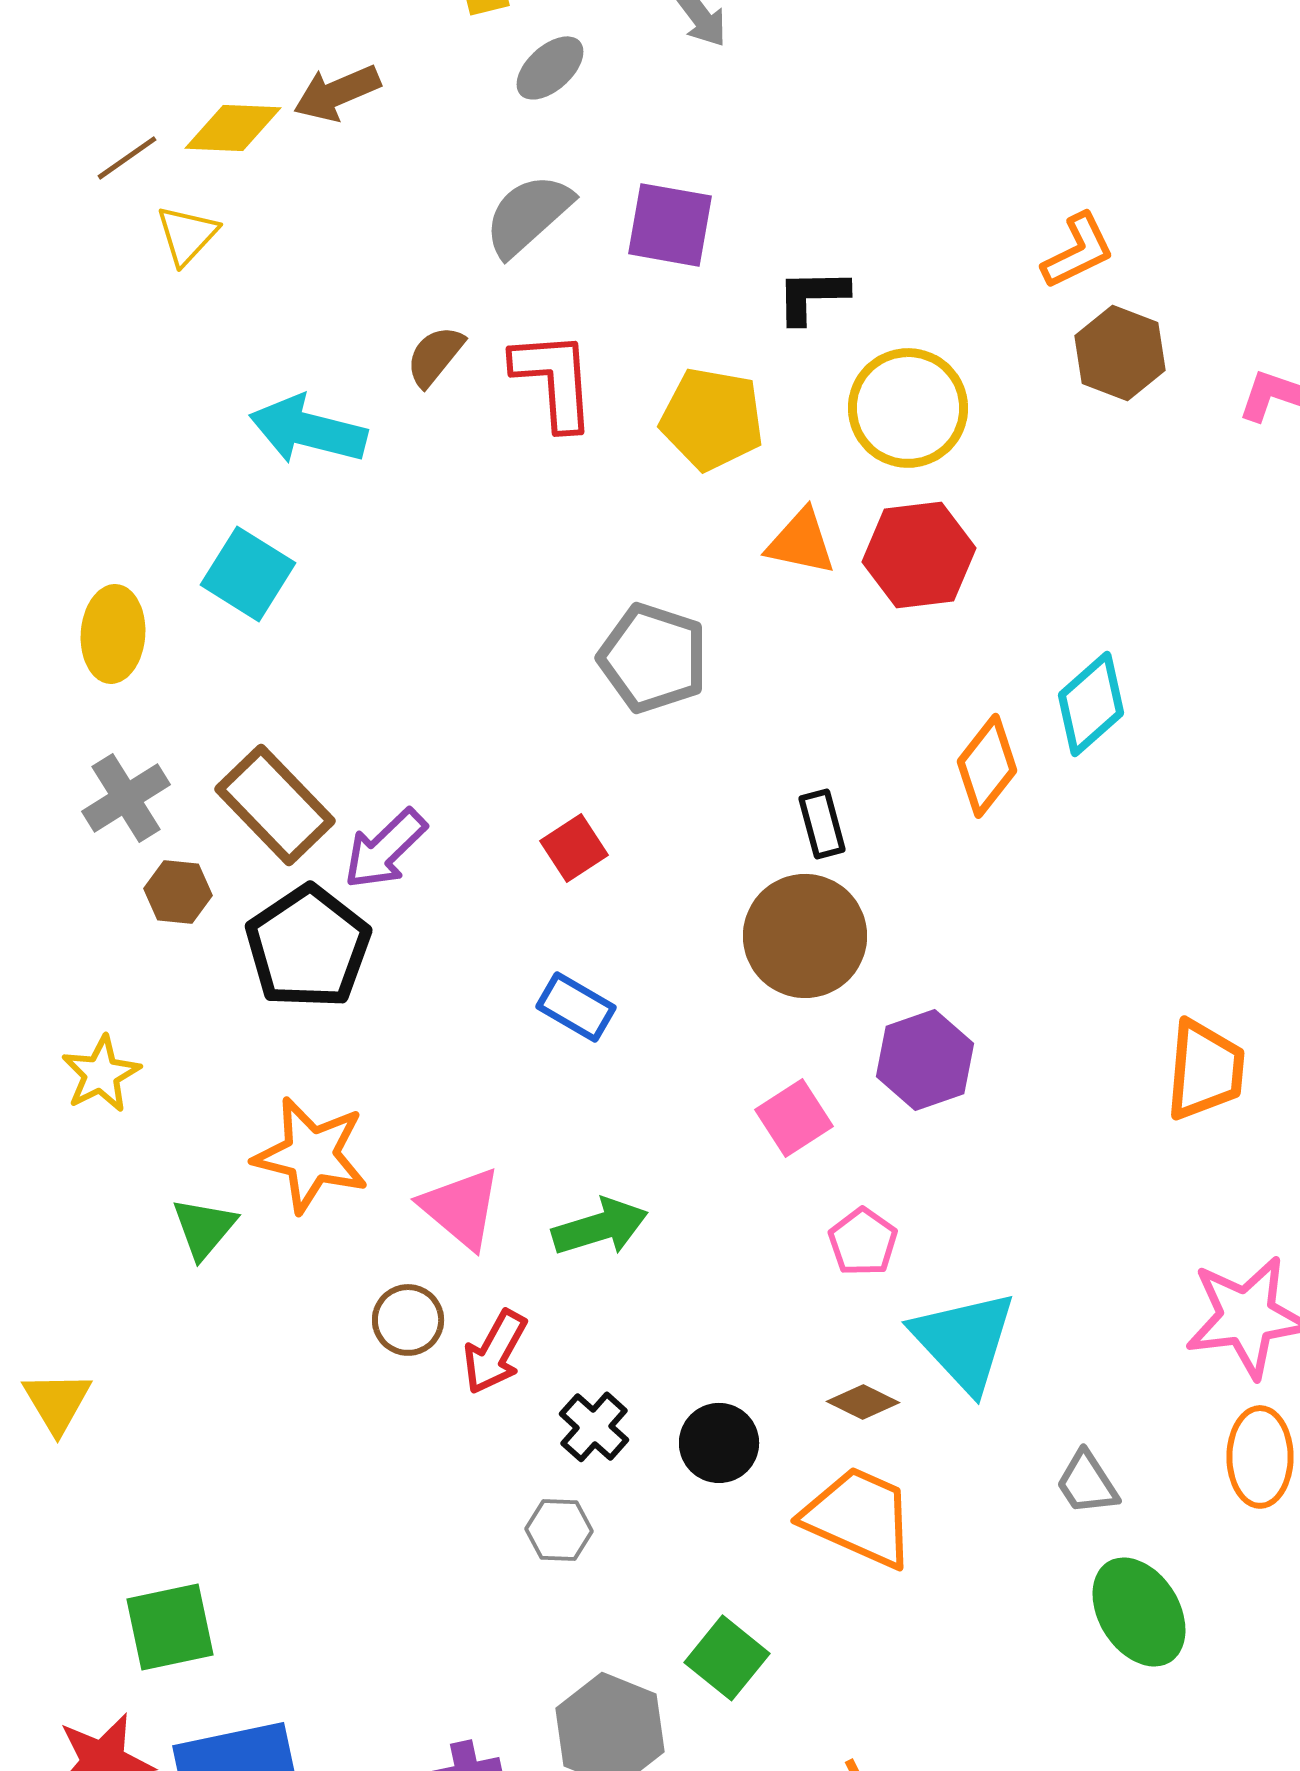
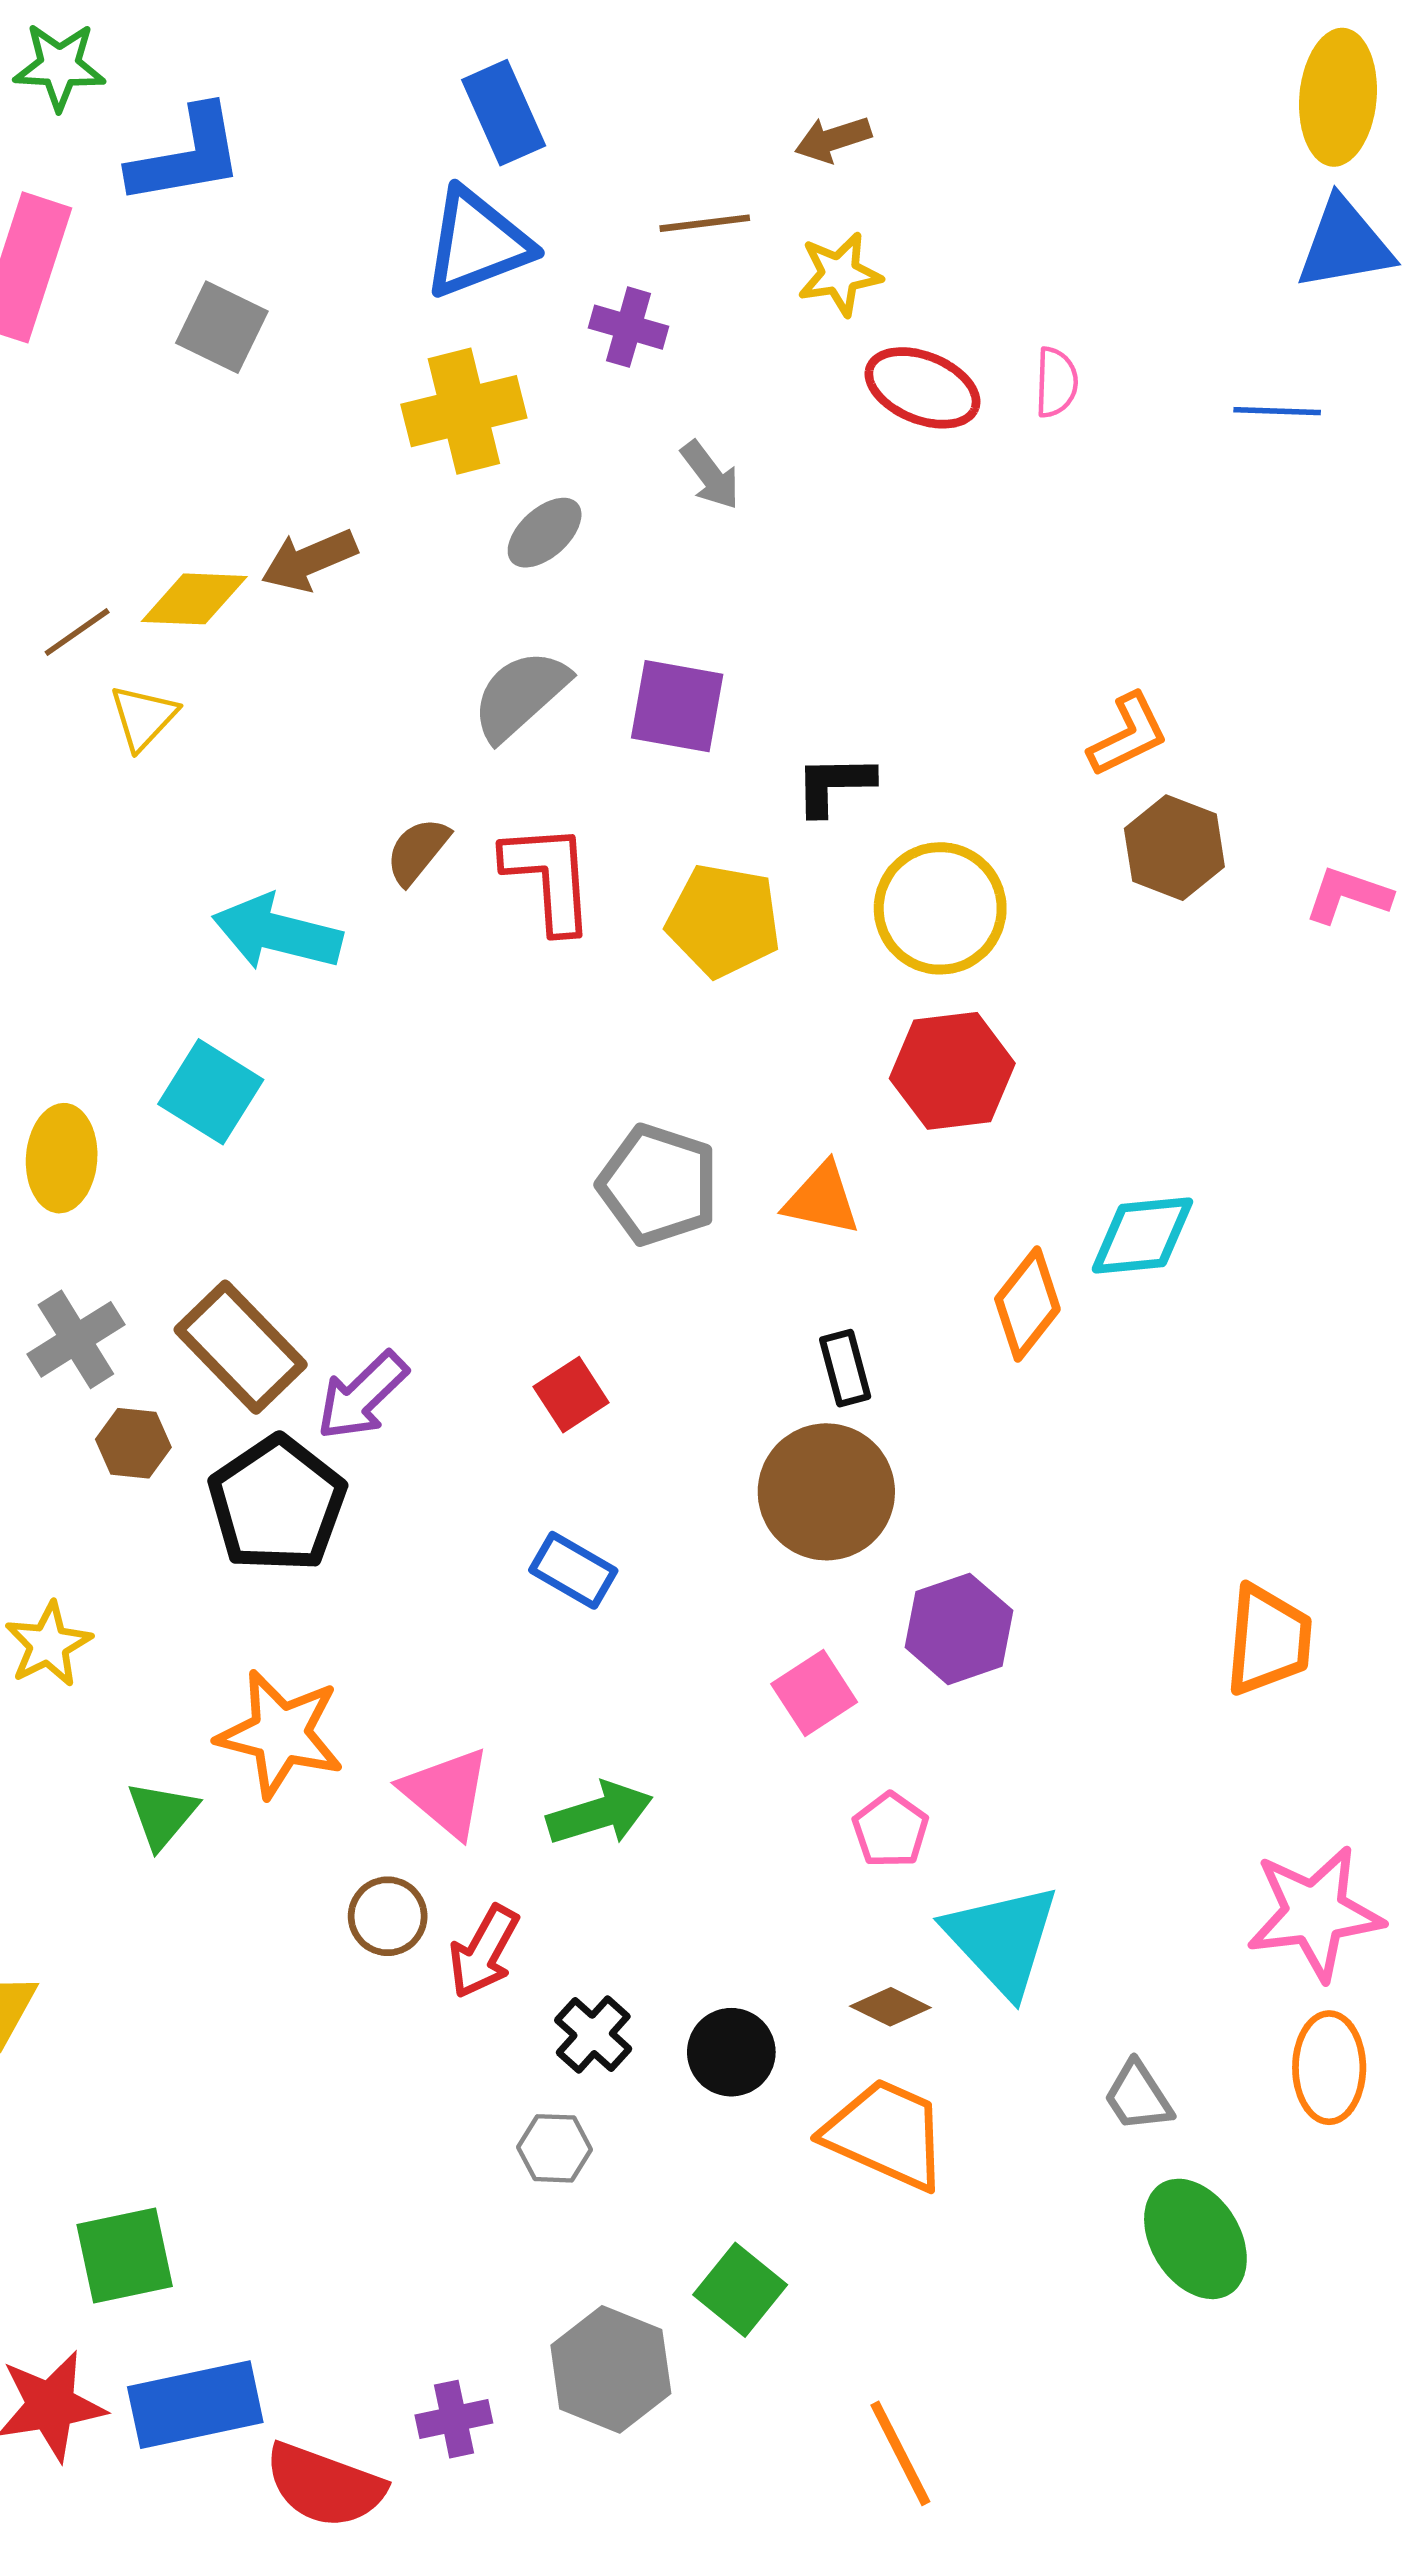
orange triangle: (801, 542) -> (822, 1199), moved
cyan diamond: (1091, 704) -> (1142, 1235), turned 36

